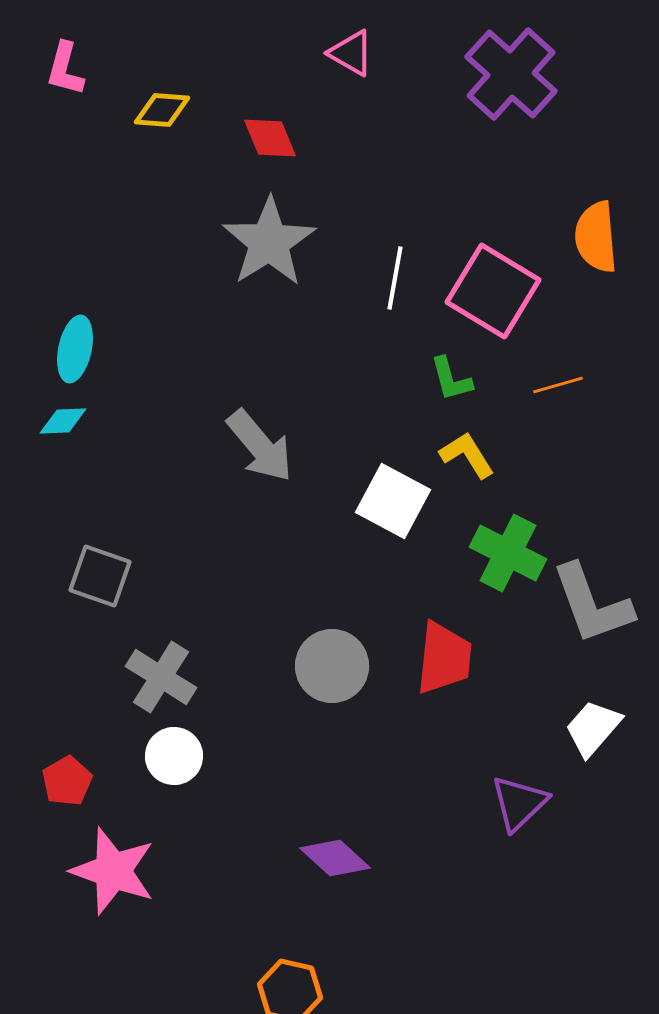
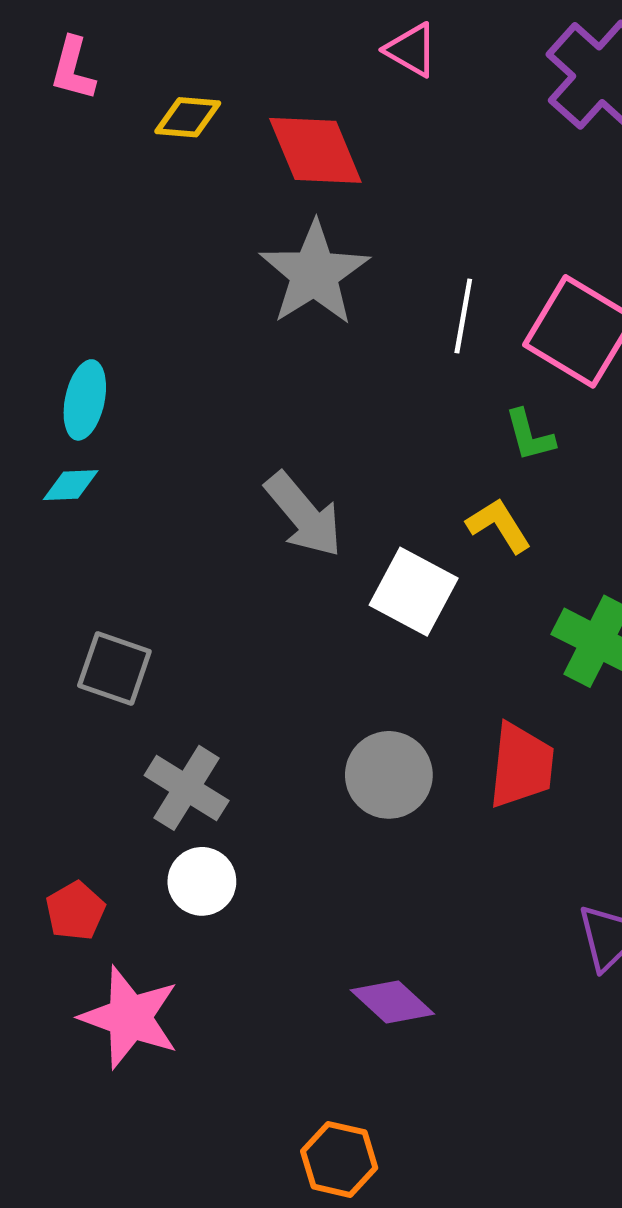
red diamond: (270, 138) -> (315, 150), size x1.5
yellow L-shape: (467, 455) -> (499, 525), moved
white square: (393, 501) -> (414, 592), moved

